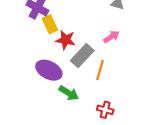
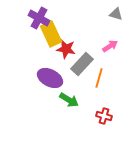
yellow rectangle: (50, 24) -> (51, 34), size x1.4

